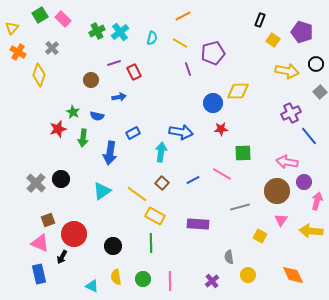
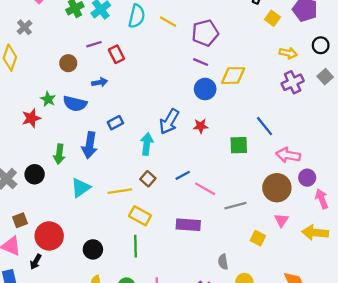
cyan semicircle: (152, 38) -> (137, 16), size x1.5
purple line: (188, 69) -> (201, 62), moved, turned -48
yellow arrow: (287, 71) -> (288, 53), size x0.7
purple cross: (291, 113) -> (293, 82), moved
blue semicircle: (97, 116) -> (75, 104), size x1.5
red star: (221, 129) -> (201, 126), moved
blue arrow: (181, 132) -> (169, 122), turned 110
blue line: (309, 136) -> (265, 126), moved
green arrow: (83, 138) -> (59, 154), moved
pink line: (222, 174) -> (205, 189), moved
yellow line: (137, 194) -> (120, 191), turned -45
pink arrow: (317, 201) -> (322, 199), turned -36

